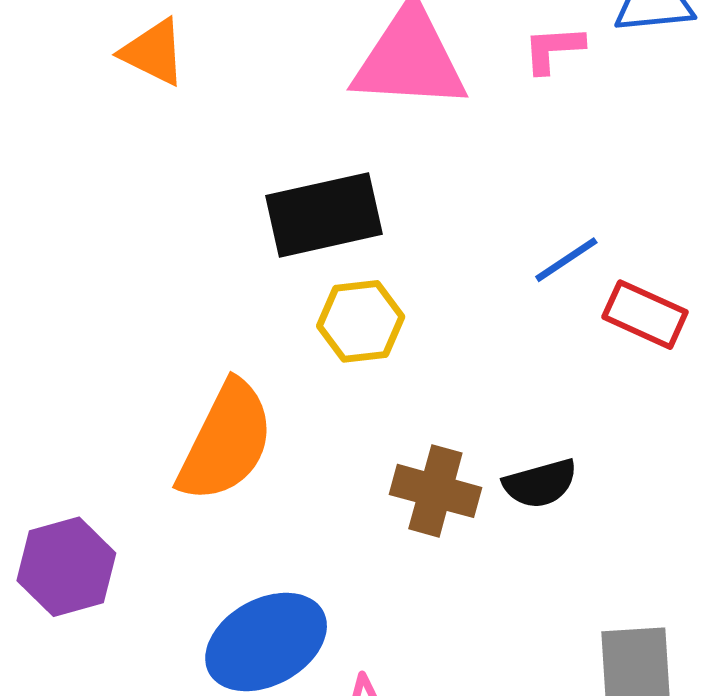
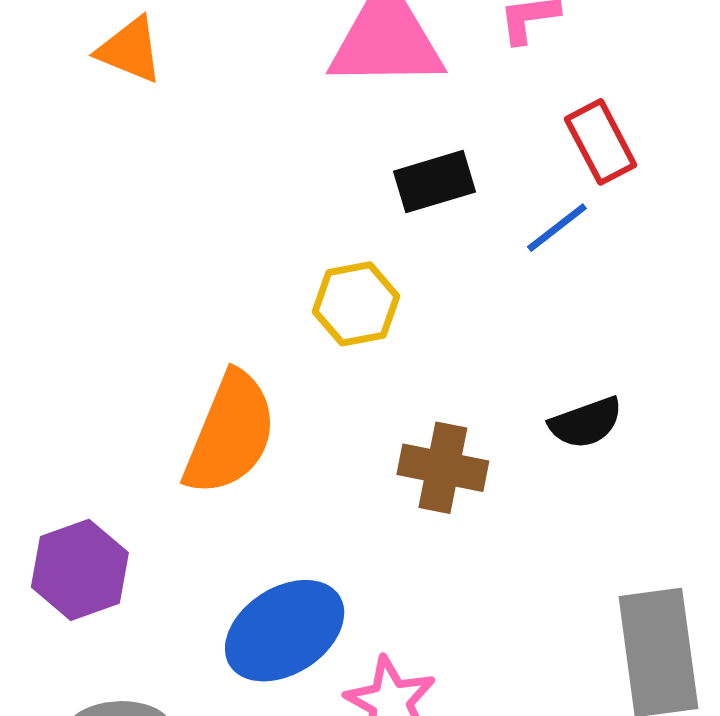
black rectangle: (324, 215) -> (435, 182), moved, size x0.7
red rectangle: (645, 315) -> (601, 142), moved, turned 42
black semicircle: (540, 484) -> (586, 423), moved

